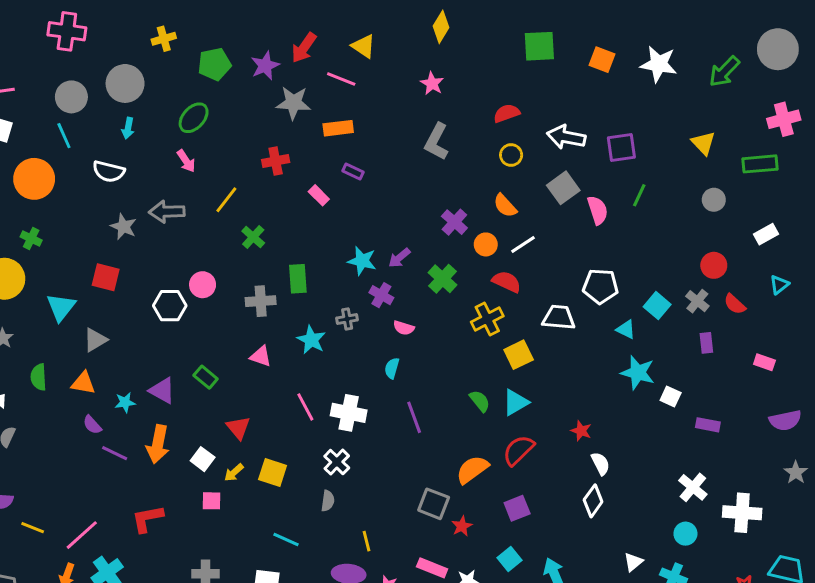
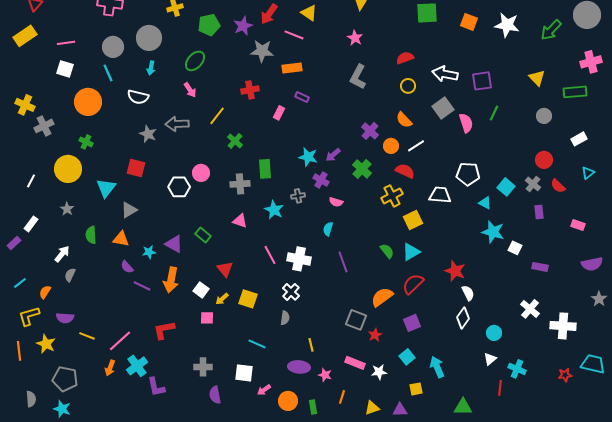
pink rectangle: (319, 195) -> (279, 113), turned 72
red star: (581, 431) -> (455, 271), size x1.5
cyan circle: (685, 534) -> (494, 333), moved

